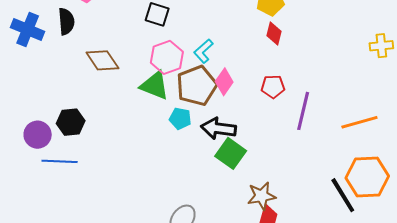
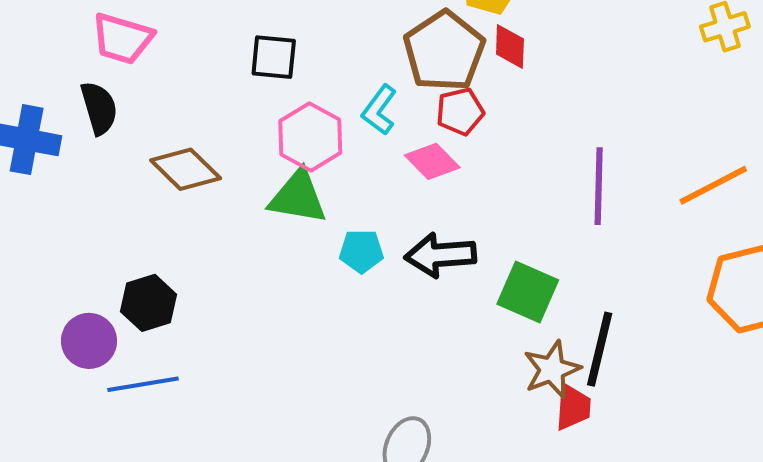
pink diamond: (224, 82) -> (432, 161), turned -68
brown pentagon: (197, 86) -> (444, 51), moved
red pentagon: (273, 87) -> (460, 111), moved
green square: (231, 153) -> (528, 292), moved
black line: (343, 195) -> (600, 349), moved, turned 57

